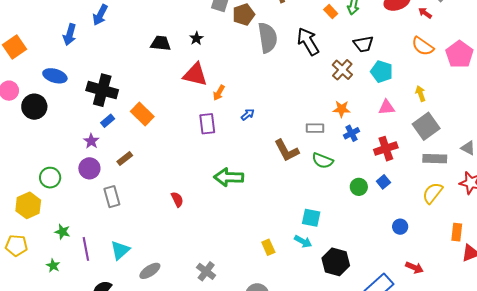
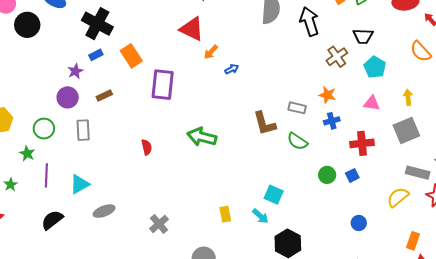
blue arrow: (248, 115) -> (232, 69), moved
purple rectangle: (207, 124) -> (163, 85), moved, size x1.4
gray rectangle: (435, 159) -> (418, 173), moved
green circle: (50, 178) -> (44, 129), moved

